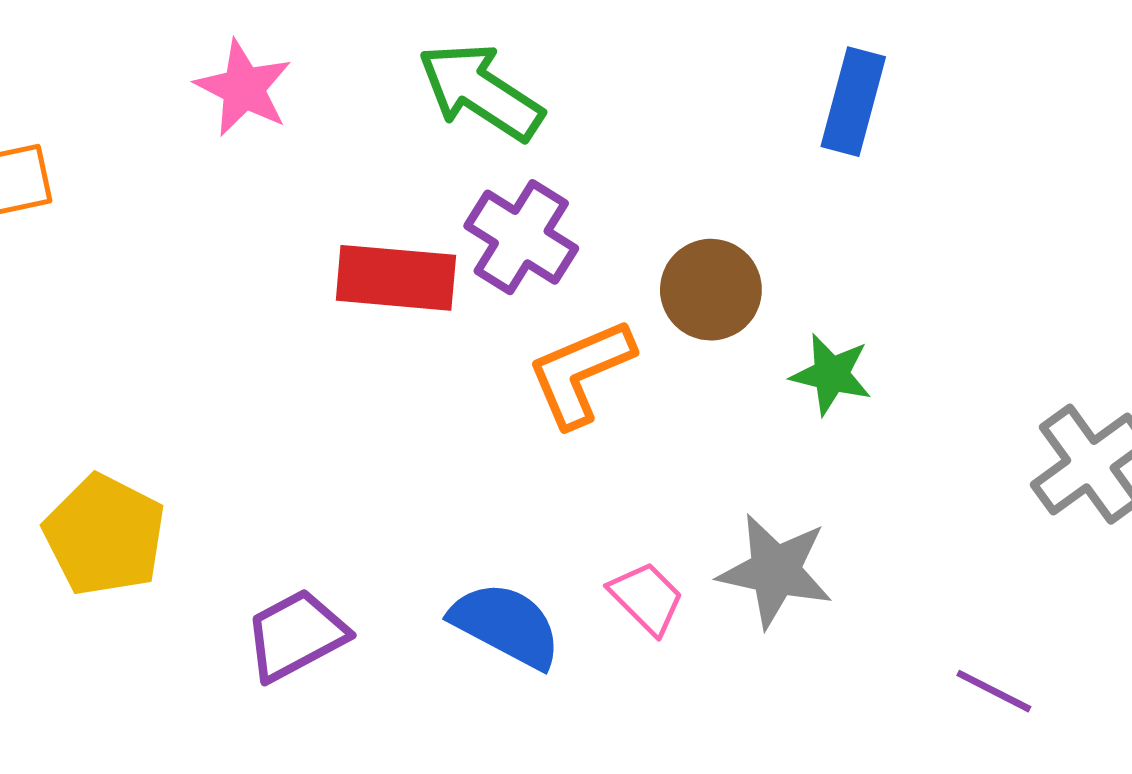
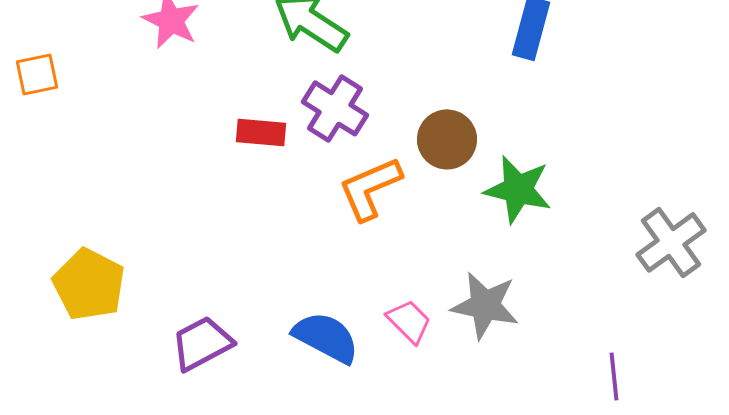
red rectangle: (396, 278) -> (261, 132), size x0.7
green star: (831, 374) -> (518, 189), size x1.4
purple line: (994, 691) -> (614, 376), turned 57

